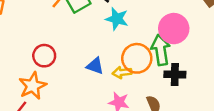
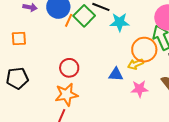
blue triangle: (95, 66) -> (116, 74), moved
orange star: (33, 86) -> (66, 95), turned 30

